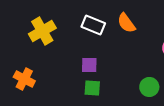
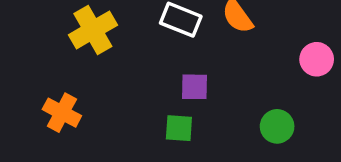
purple square: (89, 65) -> (194, 87), moved

